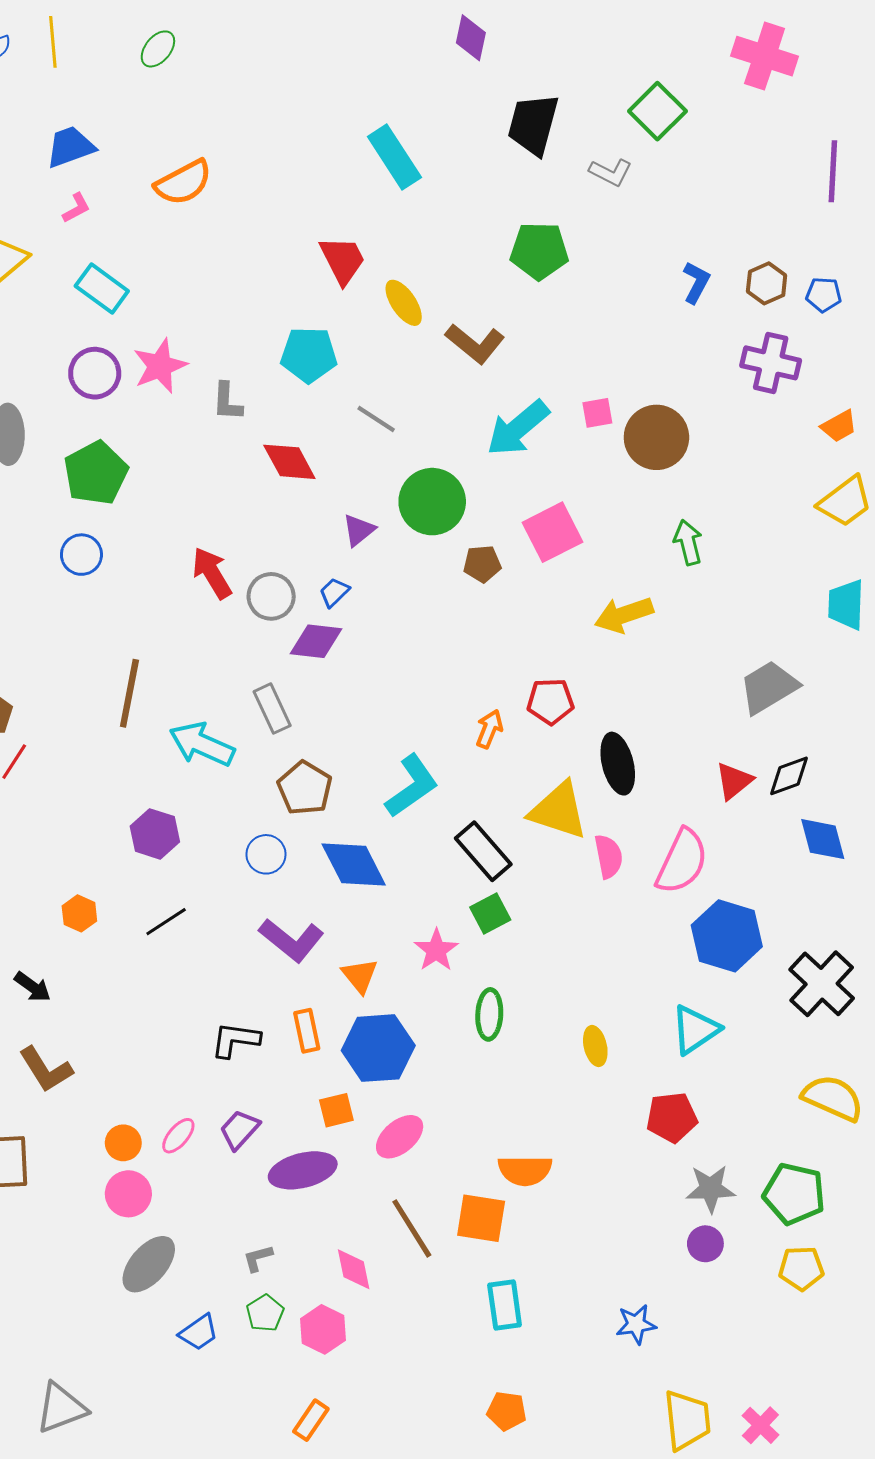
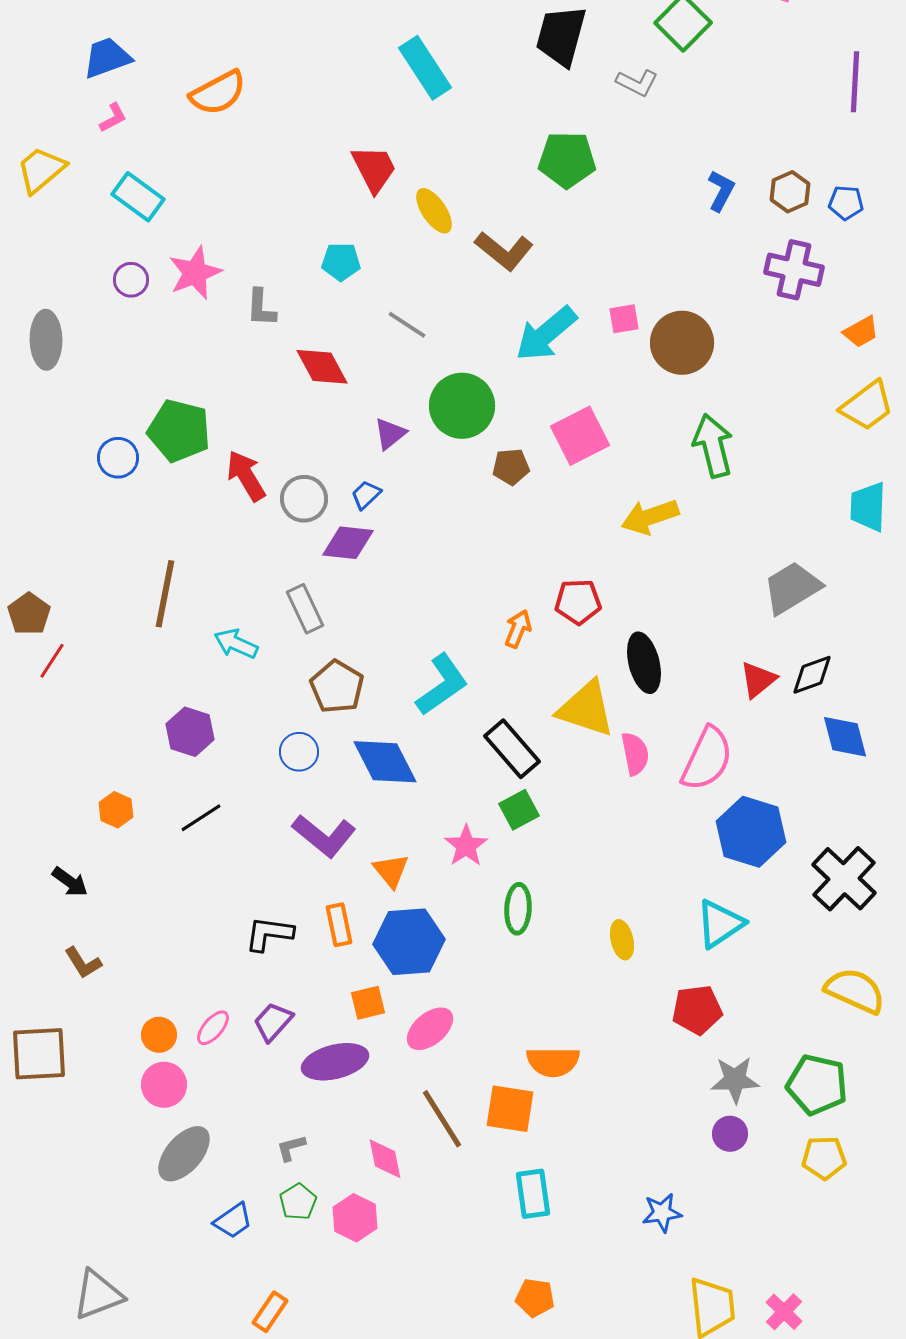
cyan pentagon: (309, 355) -> (341, 262), size x0.7
purple circle: (95, 373) -> (131, 280), size x0.7
green pentagon: (96, 473) -> (179, 431), moved, turned -30
green arrow: (688, 542) -> (713, 446), size x1.4
cyan arrow: (202, 744) -> (236, 644), size x0.7
brown L-shape: (46, 1069) -> (83, 963), size x0.7
orange rectangle: (311, 1420) -> (270, 1312), moved

